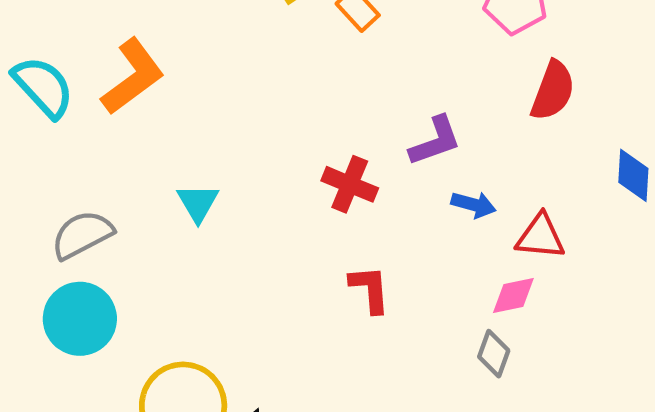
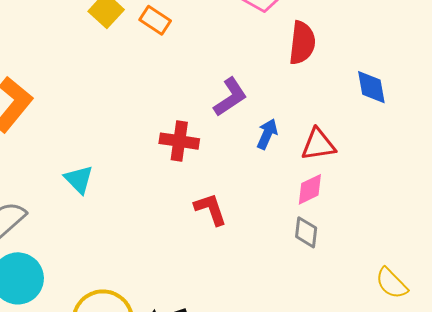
blue arrow: (473, 205) -> (267, 134), turned -68

